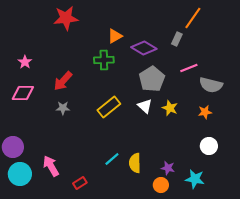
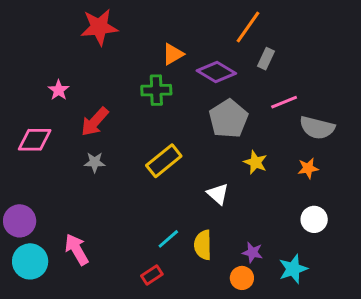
orange line: (193, 18) -> (248, 27), moved
pink star: (25, 62) -> (59, 90), moved
white triangle: (145, 106) -> (218, 194), moved
cyan star: (195, 179) -> (293, 269), turned -30
red rectangle: (80, 183) -> (152, 275), moved

